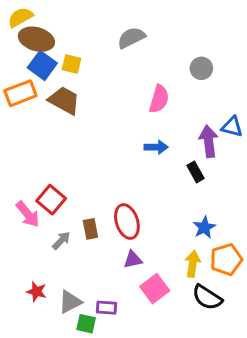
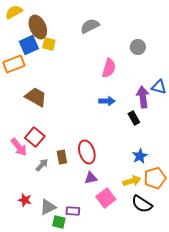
brown ellipse: (36, 39) -> (38, 27), moved, turned 50
blue square: (42, 65) -> (29, 45), turned 30
brown trapezoid: (64, 100) -> (36, 97), moved
yellow arrow: (193, 264) -> (132, 181), turned 66

